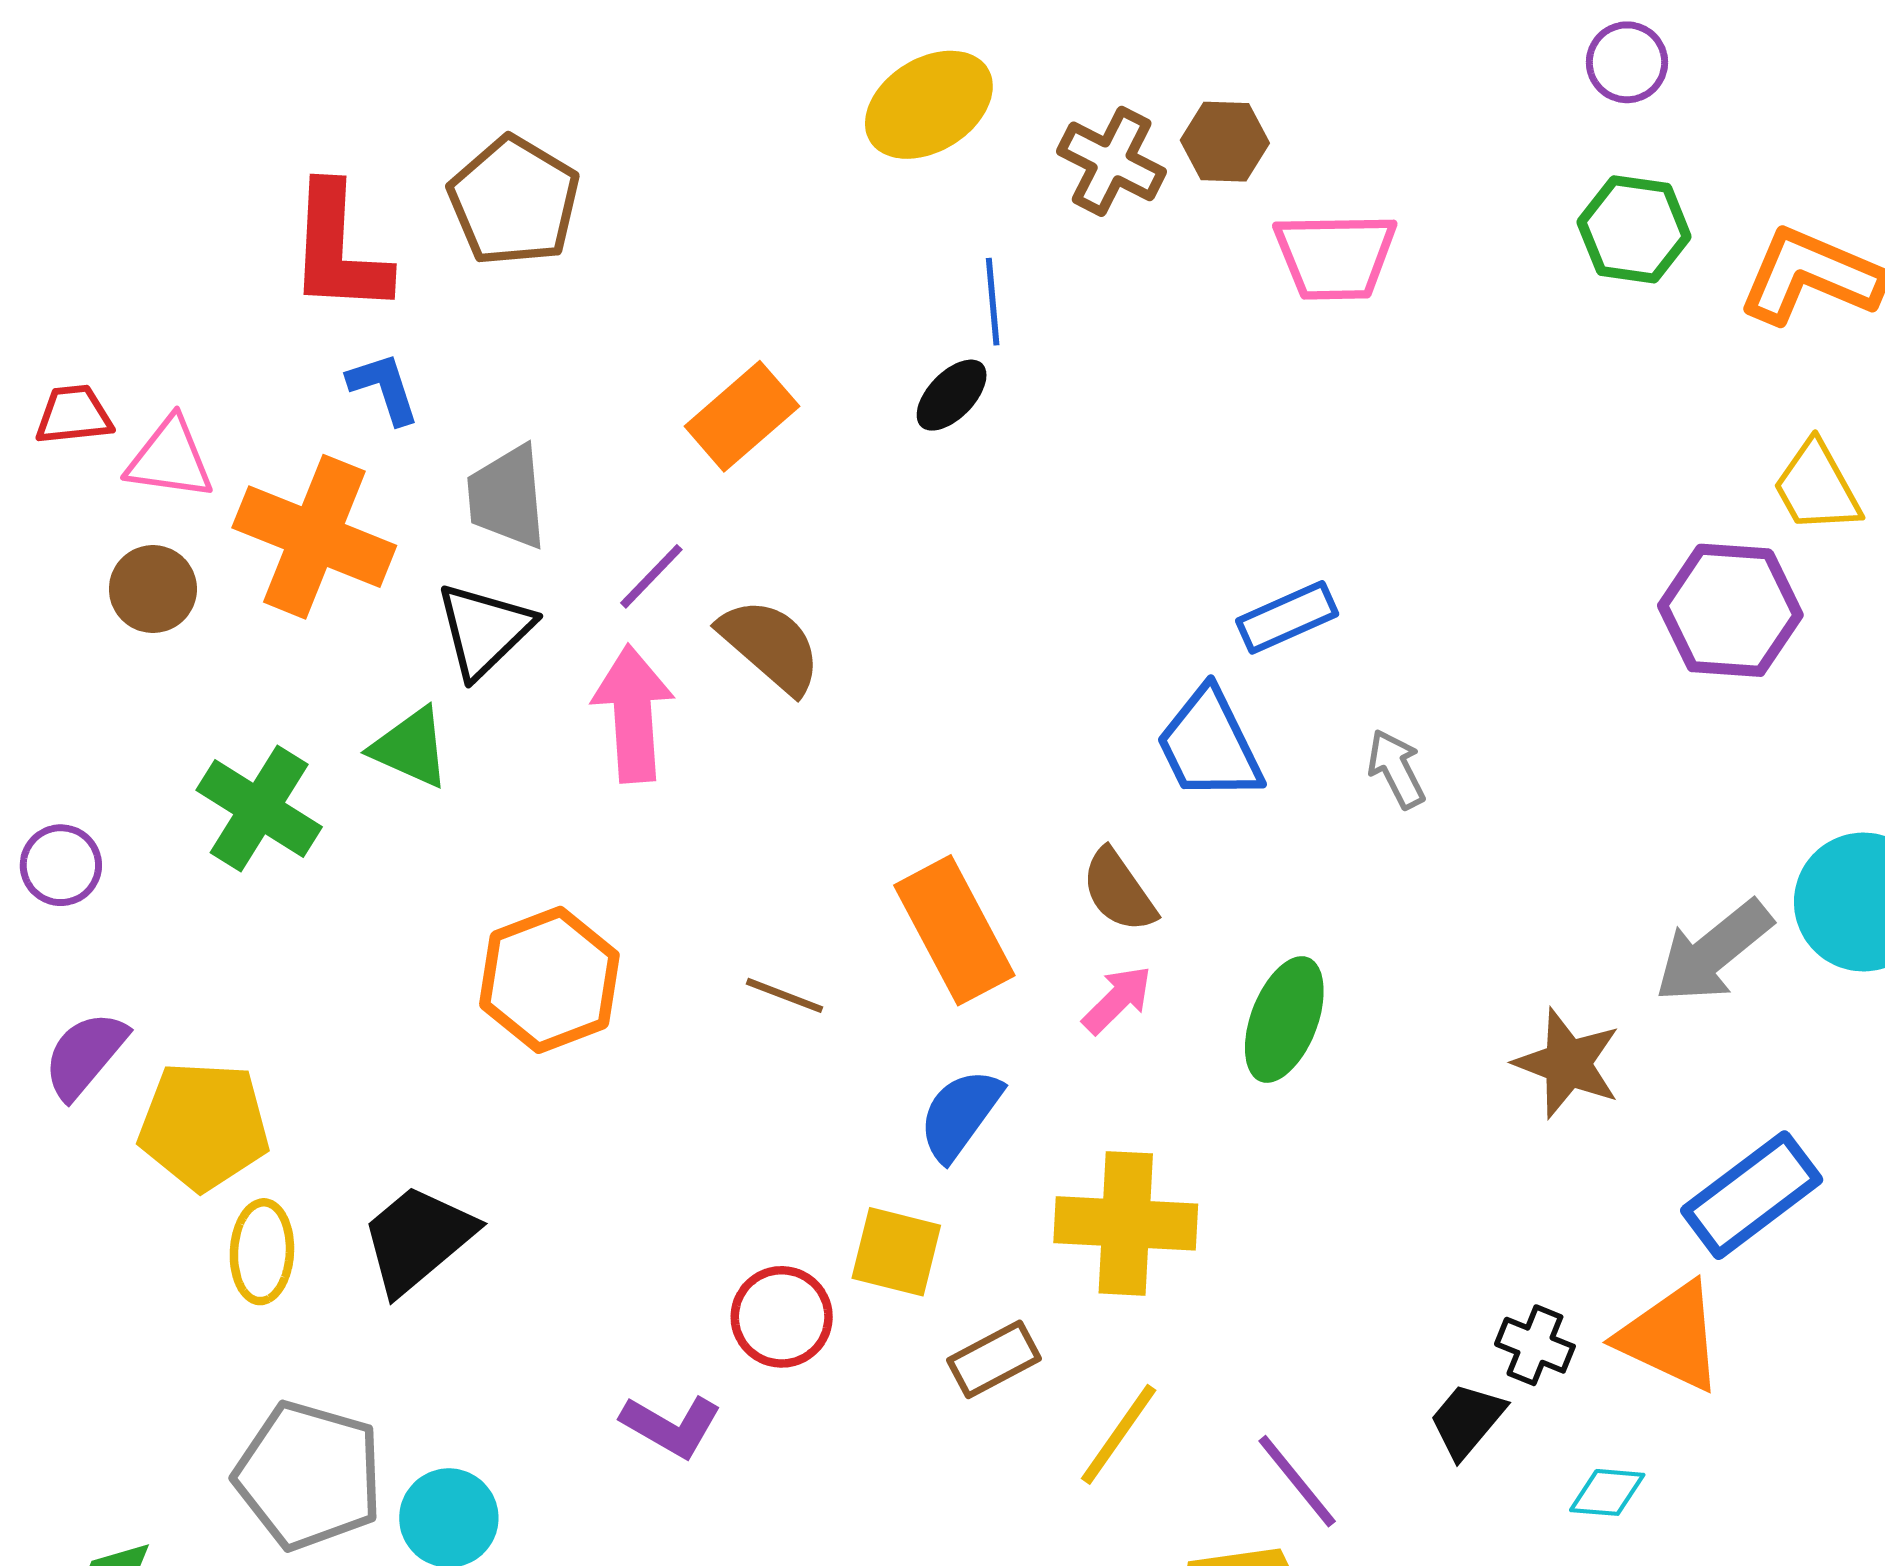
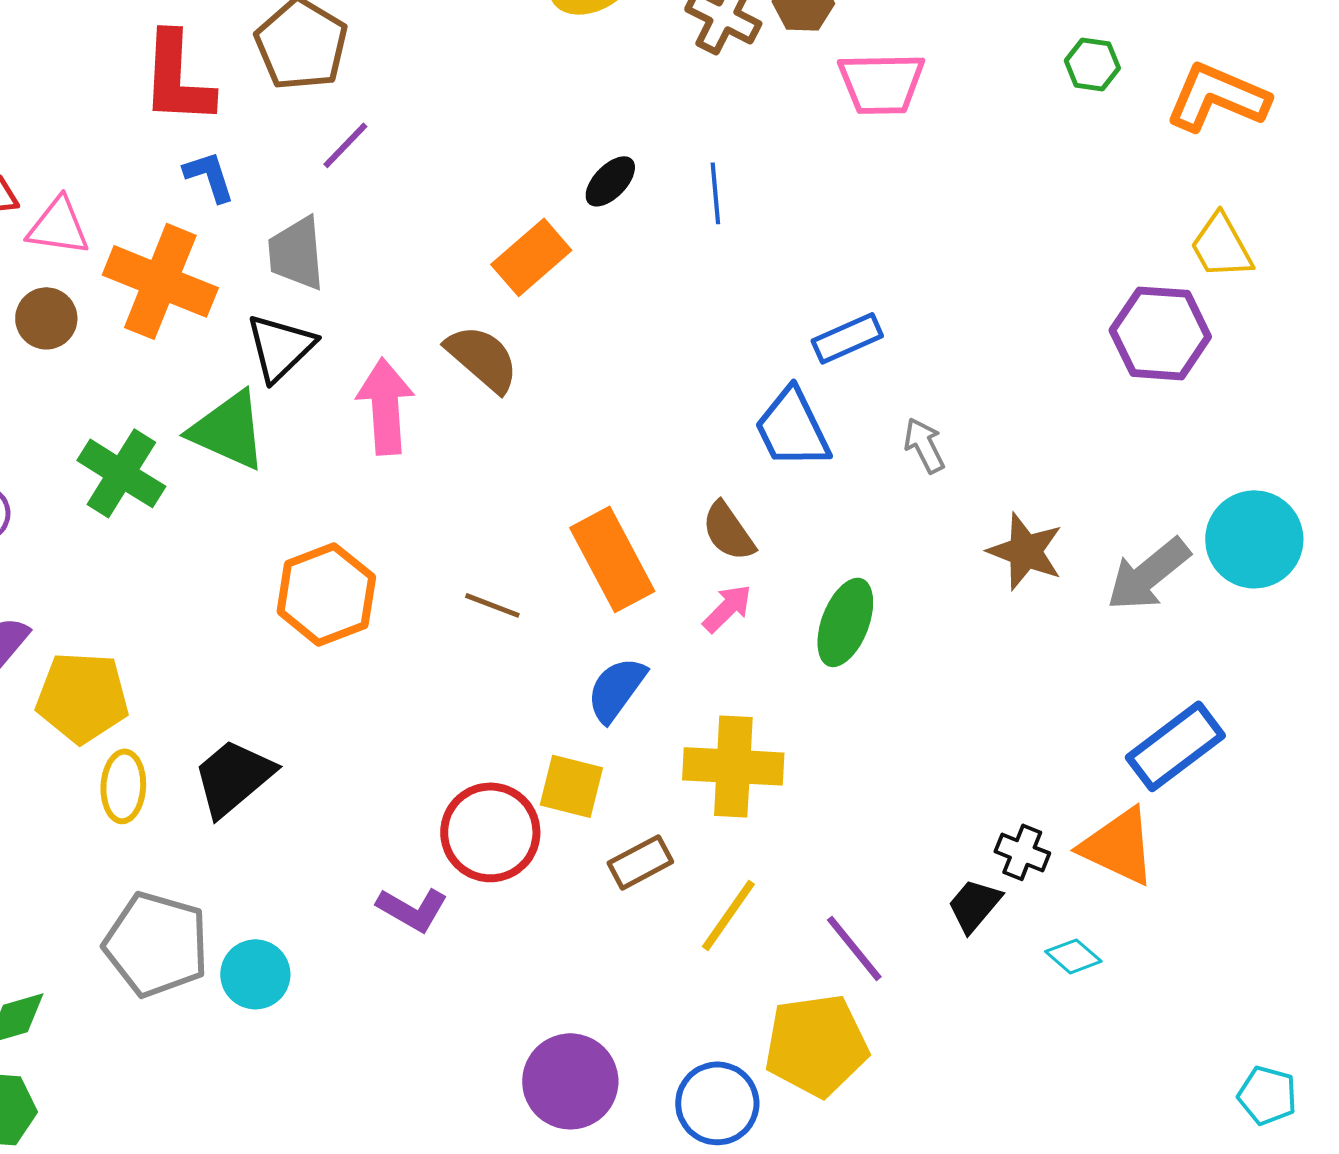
green hexagon: (1634, 229) -> (1092, 64), size x0.7
blue line: (993, 302) -> (715, 193), moved
orange rectangle: (742, 416) -> (531, 257), moved
purple line: (651, 576) -> (345, 145), moved
green triangle: (411, 748) -> (228, 430), size x1.4
brown star: (1568, 1063) -> (1025, 551), moved
red circle: (782, 1317) -> (490, 832), size x1.4
cyan diamond: (1607, 1492) -> (1073, 956), turned 36

